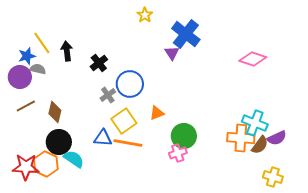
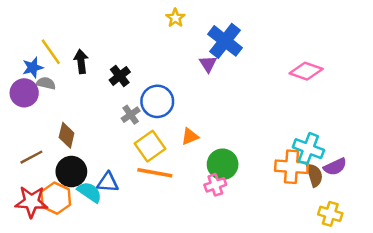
brown line: (26, 106) -> (31, 157), moved
blue triangle: (103, 138) -> (108, 182), moved
brown semicircle: (260, 145) -> (314, 175), turned -54

